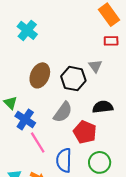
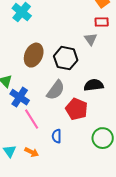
gray triangle: (95, 66) -> (91, 39), moved
blue semicircle: (64, 160) -> (57, 136), size x0.6
green circle: (100, 162) -> (103, 138), moved

